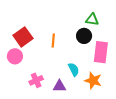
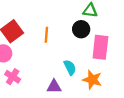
pink cross: (36, 80) -> (13, 77), moved, turned -32

